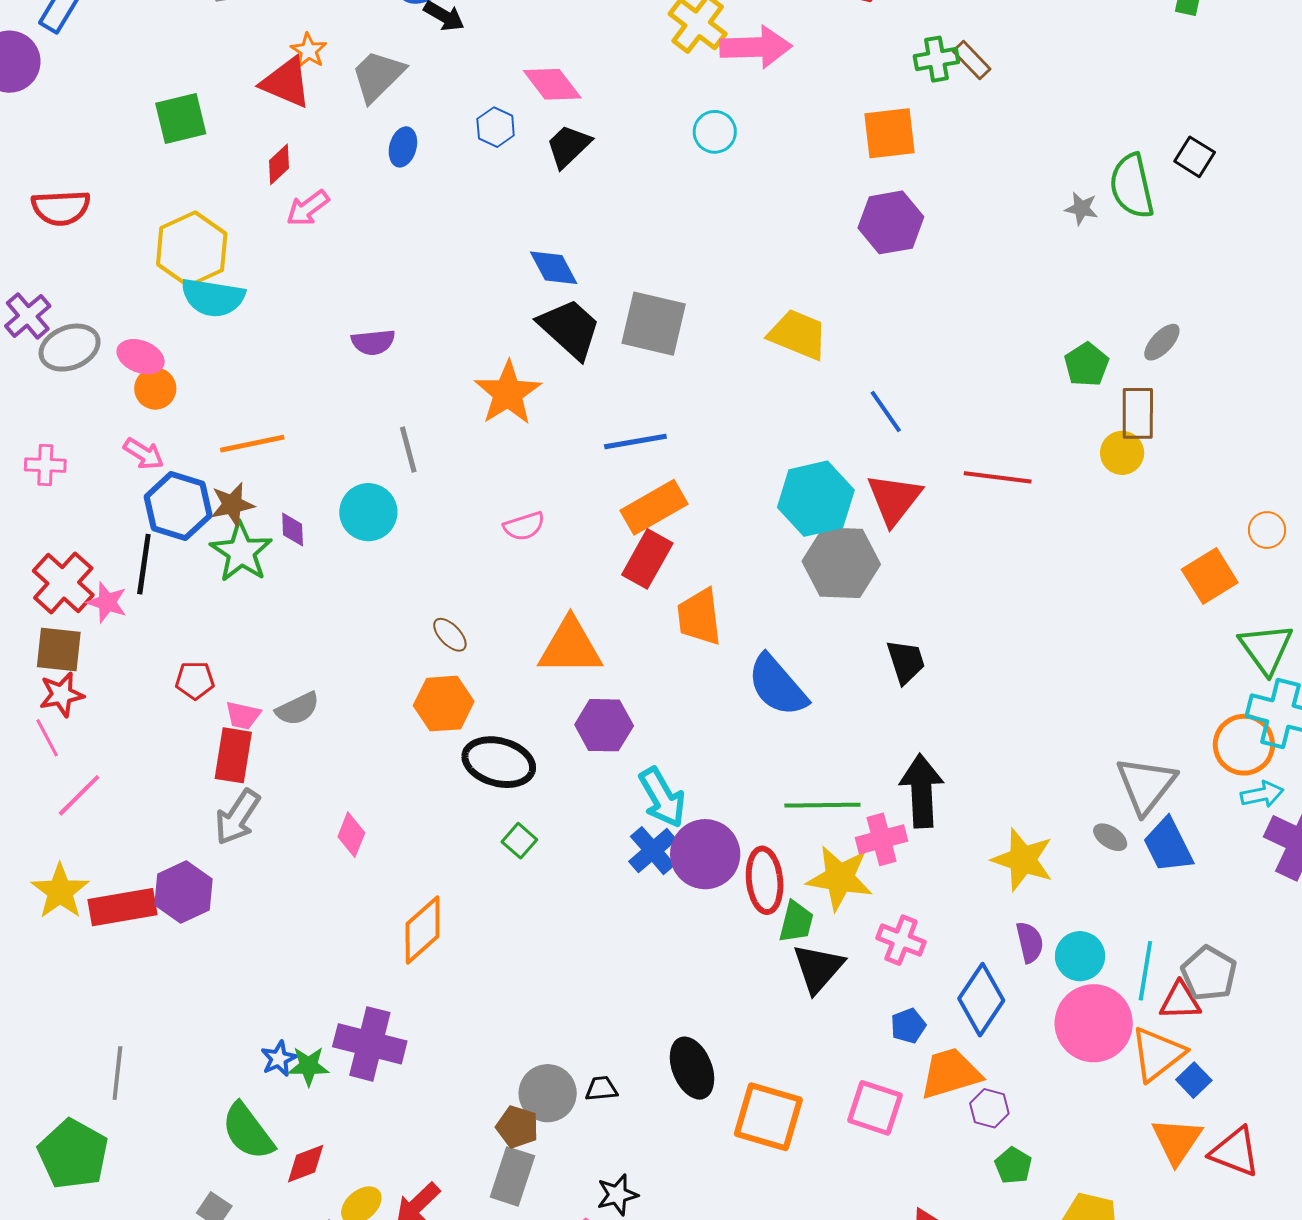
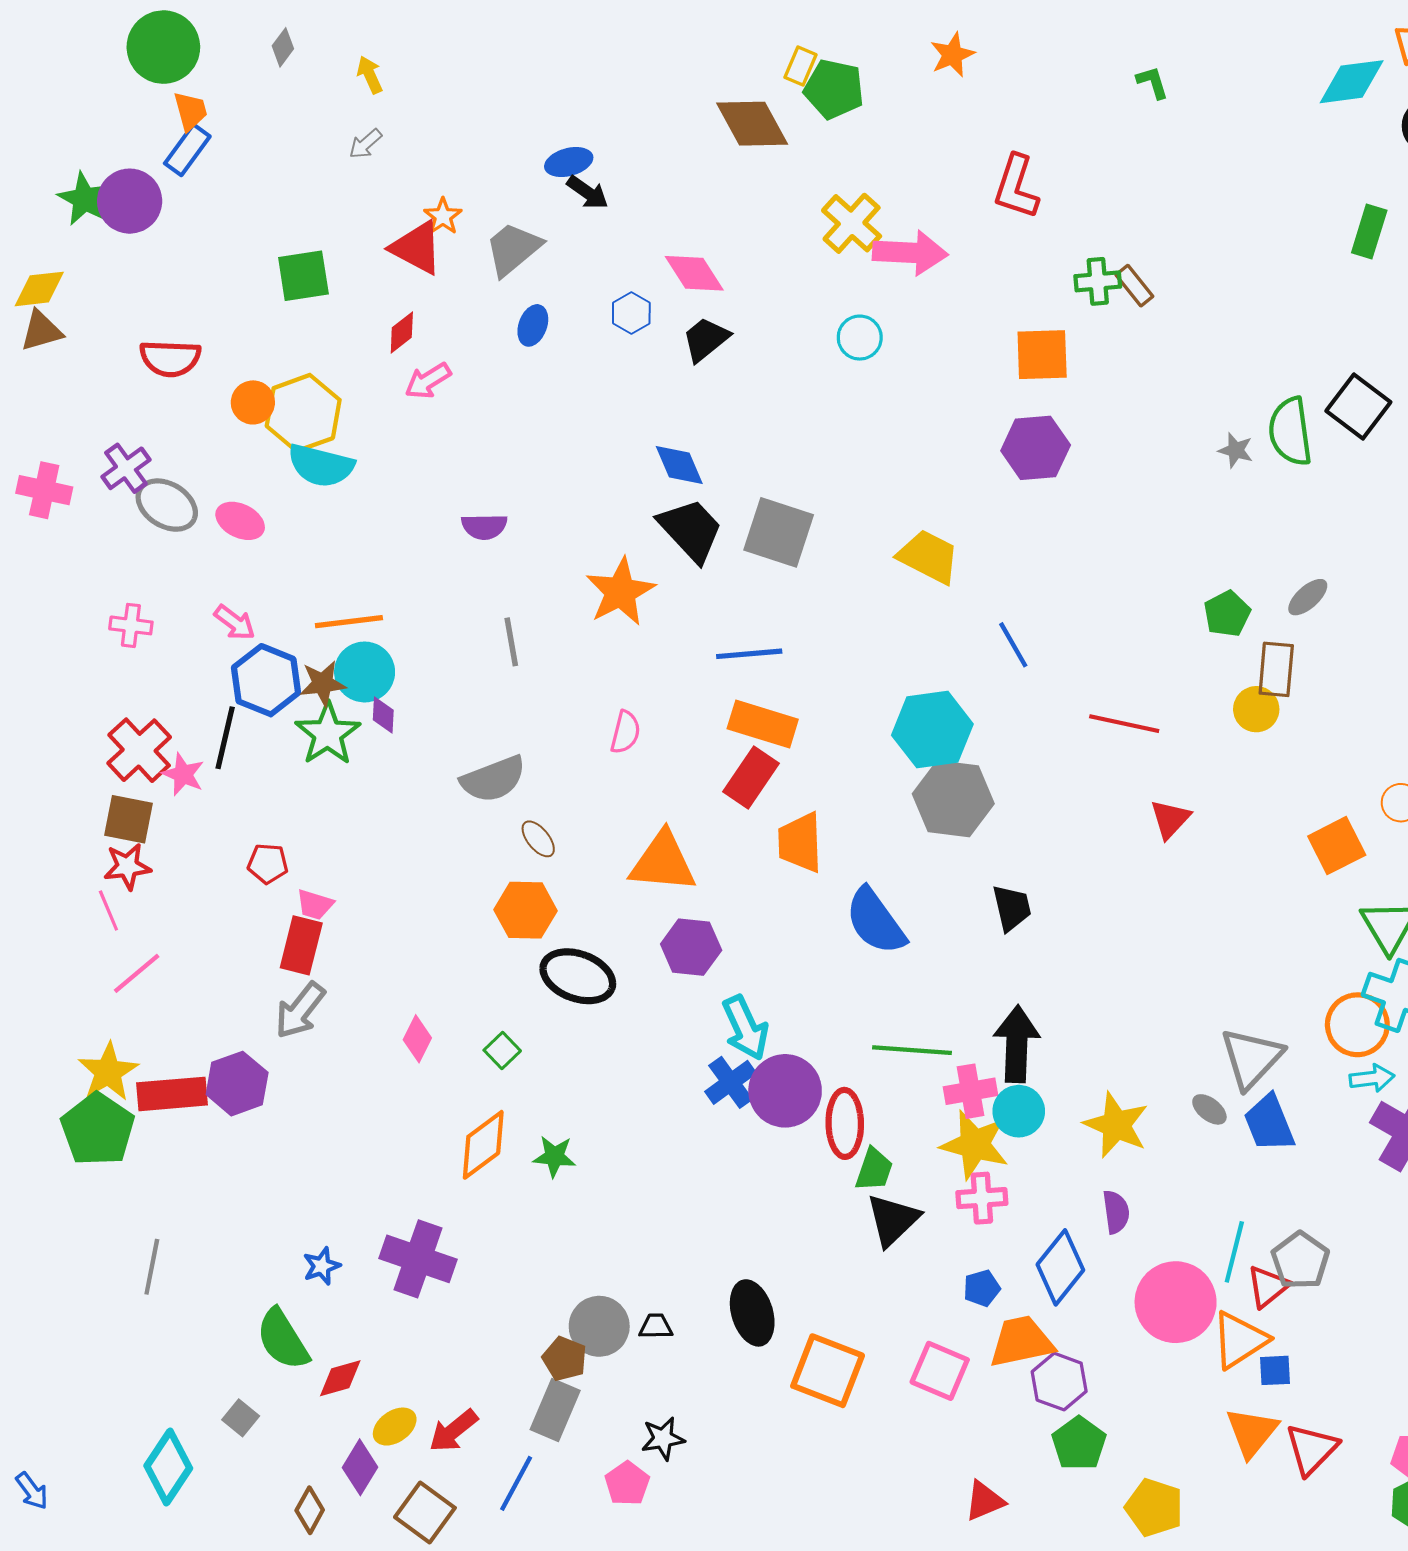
black square: (1195, 157) -> (1358, 407), size x1.5
gray ellipse: (70, 348) -> (167, 505), turned 48
orange circle: (155, 389) -> (253, 402), moved
red triangle: (894, 499) -> (1170, 819), moved, size x0.7
orange rectangle: (654, 507) -> (763, 724), turned 42
cyan circle: (368, 512) -> (365, 672), moved
pink semicircle: (524, 526) -> (625, 732), turned -63
gray semicircle: (298, 709) -> (493, 779), moved, size x1.4
green square: (519, 841) -> (502, 1051), moved
yellow star: (840, 878) -> (975, 1145), moved
pink cross: (901, 940) -> (982, 1198), turned -30
cyan circle: (1080, 956) -> (1019, 1111), moved
red triangle: (1180, 1001) -> (1268, 1287), turned -42
green star: (309, 1066) -> (554, 1156), moved
blue square: (1194, 1080) -> (1275, 1370), turned 36
purple hexagon: (989, 1108) -> (1059, 1382), size x1.4
red triangle: (1235, 1152) -> (1312, 1449), turned 48
green pentagon: (73, 1154) -> (98, 1129), moved
green pentagon: (1013, 1165) -> (1079, 1443), size x1.4

